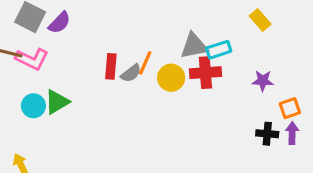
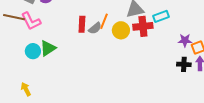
cyan rectangle: (219, 50) -> (161, 16), moved
pink L-shape: (32, 59) -> (31, 21), turned 40
purple star: (263, 81) -> (185, 40), moved

